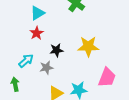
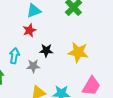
cyan arrow: (26, 61) -> (14, 56), turned -49

